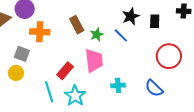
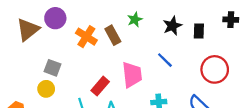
orange cross: (40, 32) -> (86, 37), moved, turned 30
green star: (97, 35) -> (135, 20), moved
blue line: (121, 35) -> (165, 60), moved

